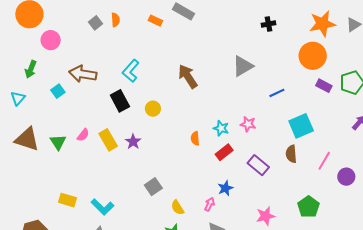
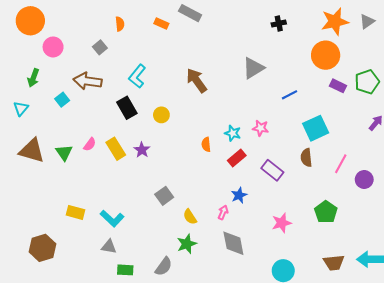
gray square: (95, 23) -> (100, 47), moved

